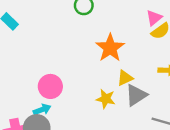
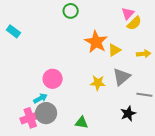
yellow triangle: (125, 78) -> (114, 50), moved
cyan arrow: (42, 110) -> (40, 98), moved

